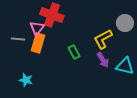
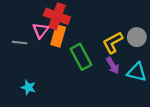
gray circle: (125, 23) -> (137, 37), moved
orange rectangle: (38, 43) -> (58, 36), moved
green rectangle: (74, 52) -> (81, 57), size x1.6

